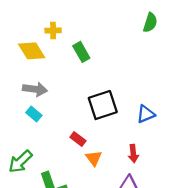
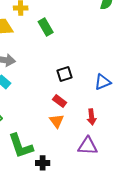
black square: (103, 105) -> (65, 74), size x0.6
red rectangle: (78, 139) -> (60, 101), moved

